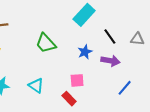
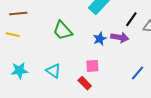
black line: (110, 37) -> (131, 19), moved, turned 70
purple arrow: (110, 61) -> (120, 37), moved

